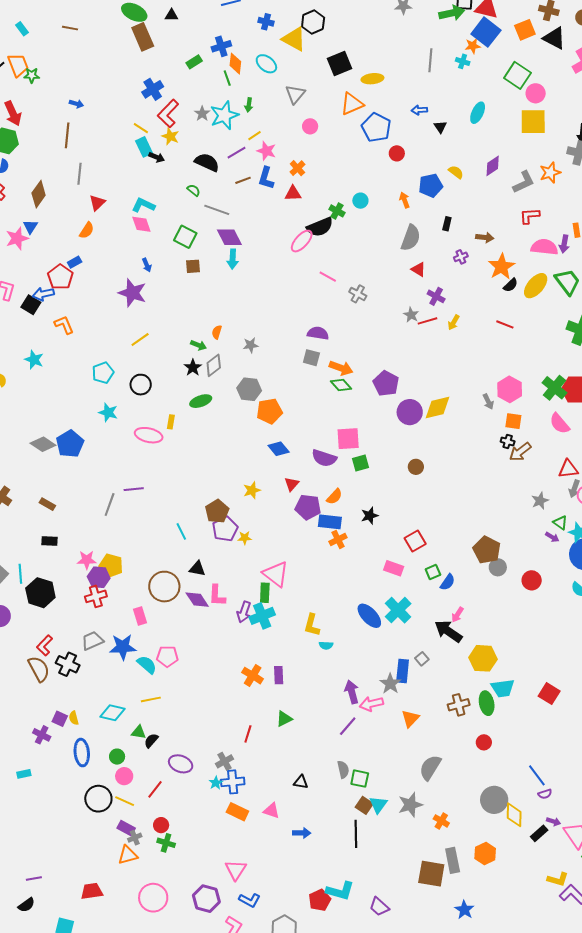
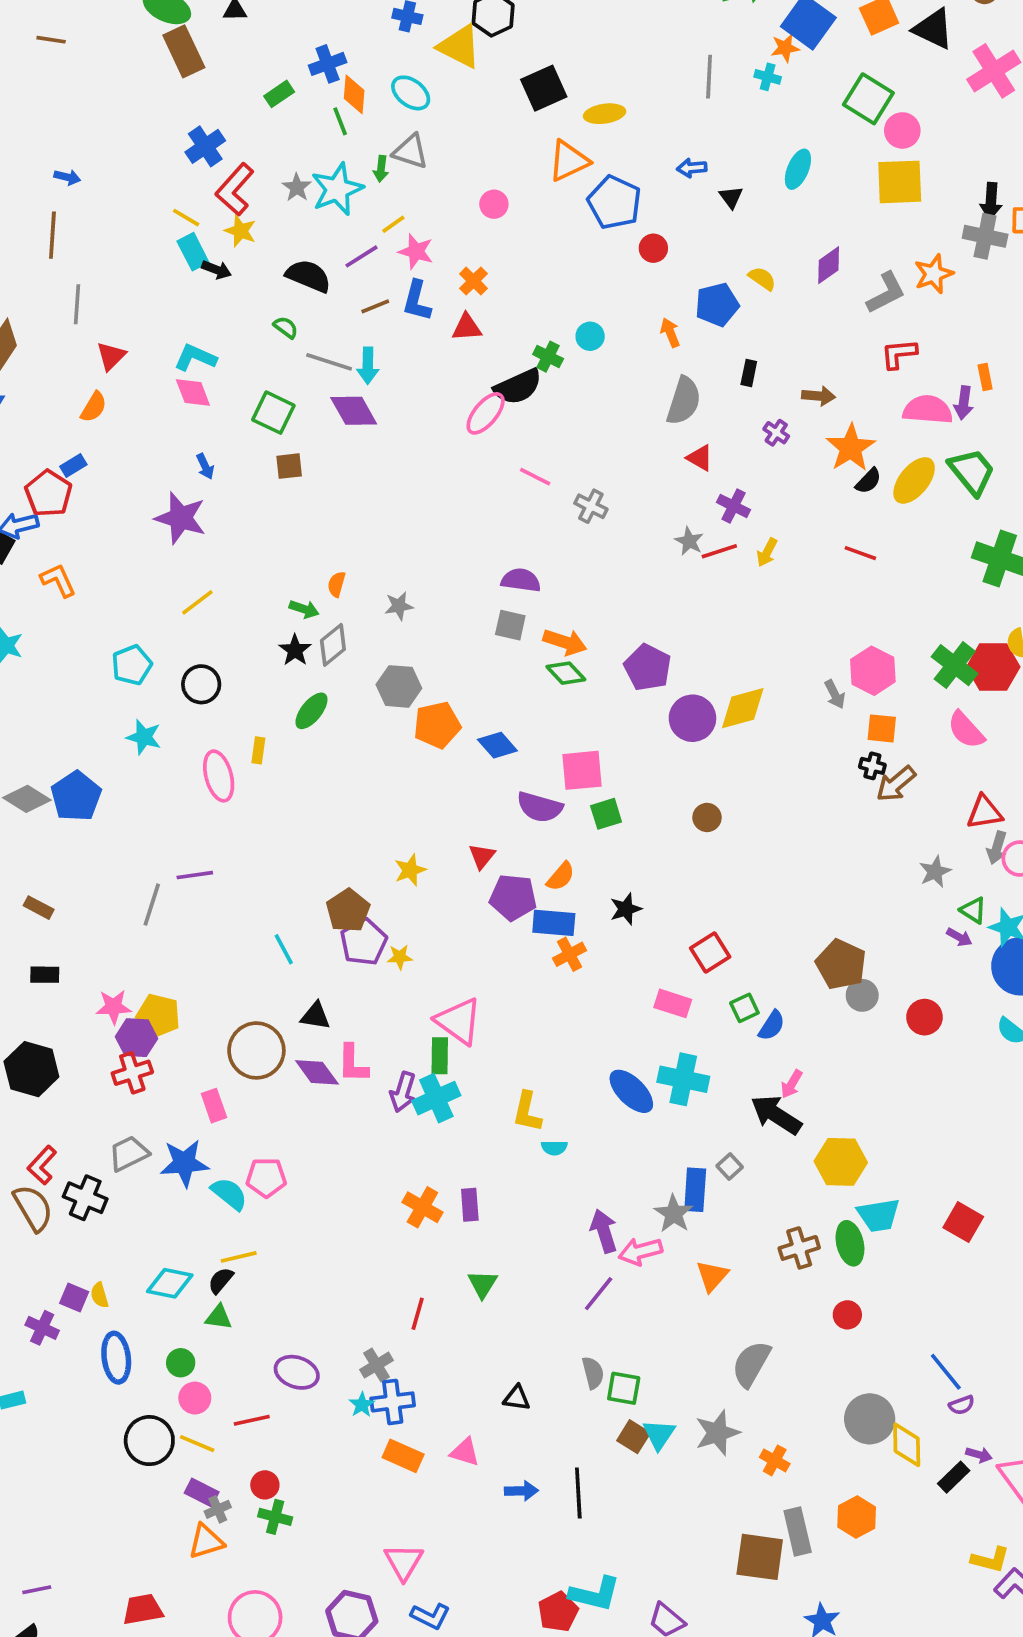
gray triangle: (295, 94) -> (411, 151), moved, turned -50
purple cross: (461, 257) -> (776, 433), turned -32
cyan arrow: (233, 259) -> (368, 366), moved
green ellipse: (201, 401) -> (311, 711), turned -30
pink ellipse: (149, 435) -> (219, 776), turned 64
blue diamond: (279, 449) -> (497, 745), moved
cyan cross: (398, 610) -> (683, 1079), turned -32
green triangle: (284, 719) -> (483, 1284), turned -30
black semicircle: (151, 741) -> (221, 1280), moved
red line: (155, 789) -> (252, 1420), turned 42
black line: (356, 834) -> (578, 1493), moved

